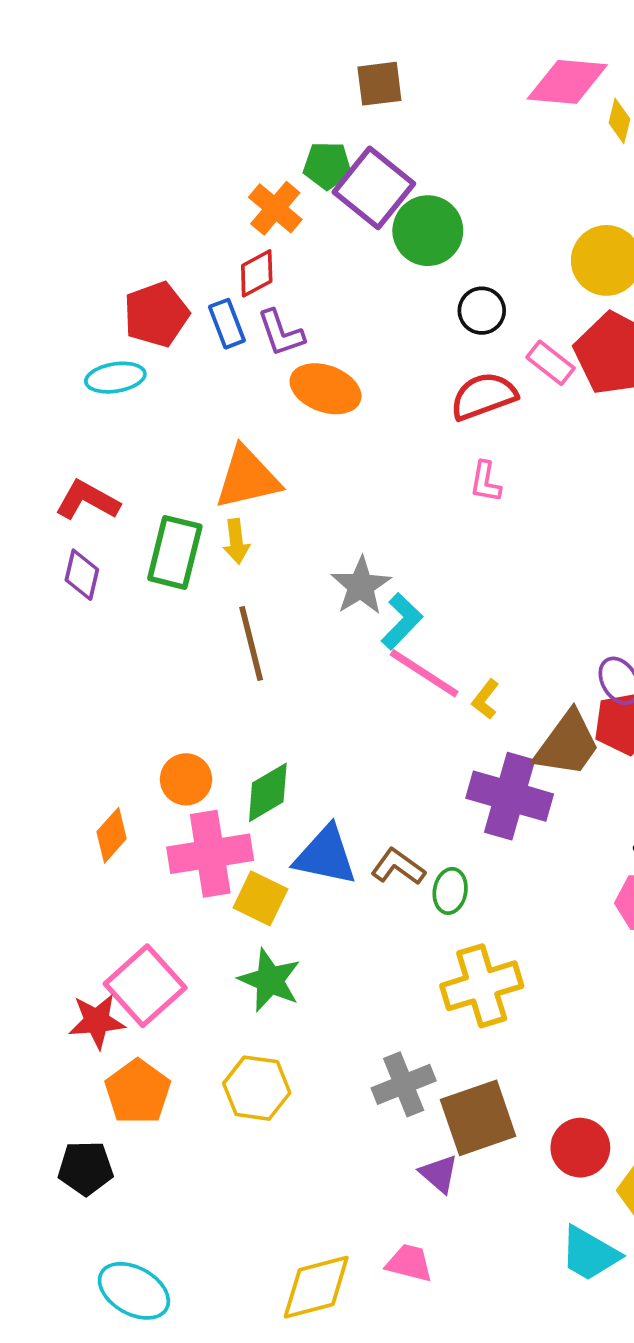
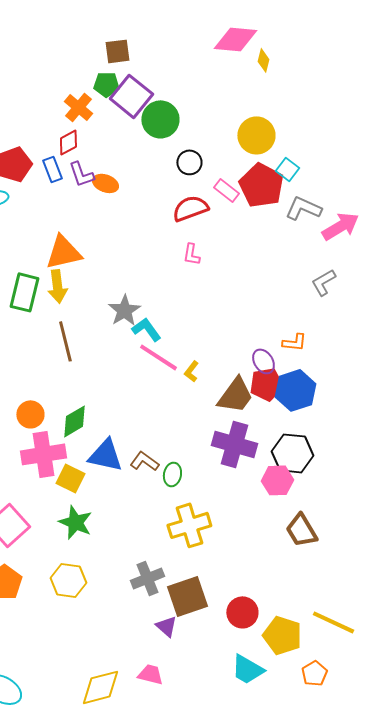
brown square: (379, 84) -> (117, 51), moved
orange ellipse: (326, 389) -> (105, 183), moved, size x0.7
yellow arrow: (236, 541) -> (57, 286), size x1.4
cyan L-shape: (402, 621) -> (146, 329), turned -80
purple cross: (510, 796) -> (234, 444), moved

